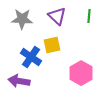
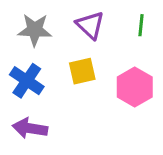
blue cross: (31, 57) -> (27, 81), moved
pink hexagon: (81, 73) -> (135, 87), moved

